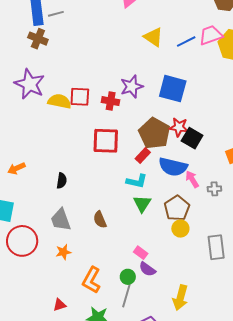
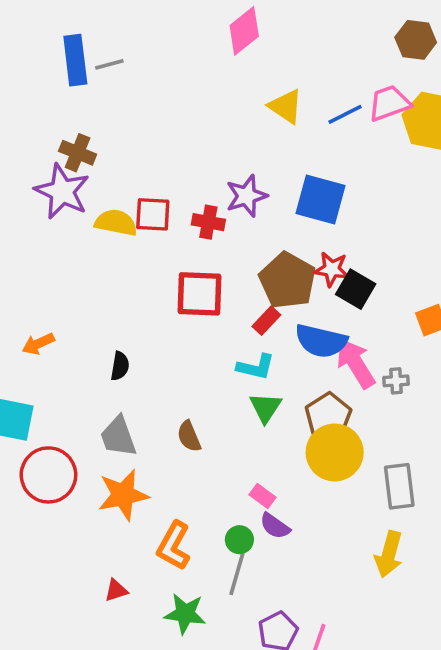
brown cross: (38, 39) -> (78, 153), moved
pink arrow: (192, 179) -> (356, 363), size x1.6
yellow circle: (180, 229) -> (335, 452), size x1.8
orange star: (63, 252) -> (123, 495), size x1.8
yellow arrow: (180, 298) -> (389, 554), moved

